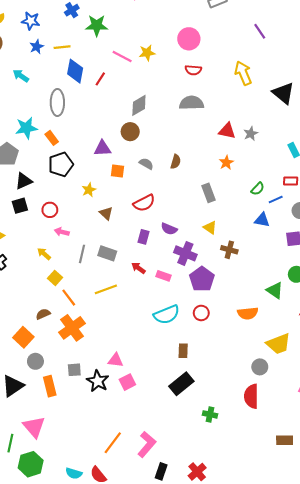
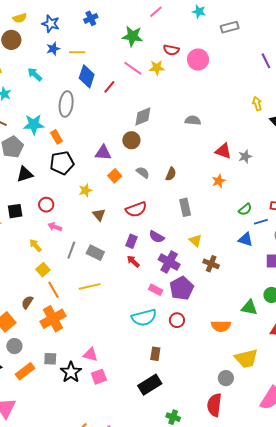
green star: (97, 25) -> (132, 36), moved
red semicircle: (193, 70) -> (171, 50), moved
yellow arrow: (243, 73) -> (257, 104), moved, size x0.6
gray semicircle: (191, 103) -> (193, 120), size x0.7
orange square: (117, 171) -> (115, 176), turned 32
gray rectangle: (208, 193) -> (185, 207), moved
black square: (20, 206) -> (15, 211), moved
red arrow: (138, 268) -> (133, 261), moved
pink rectangle: (164, 276) -> (156, 290), moved
green triangle: (275, 290) -> (249, 308), turned -30
brown semicircle: (43, 314) -> (27, 302), turned -40
orange rectangle: (50, 386) -> (25, 371), turned 60

